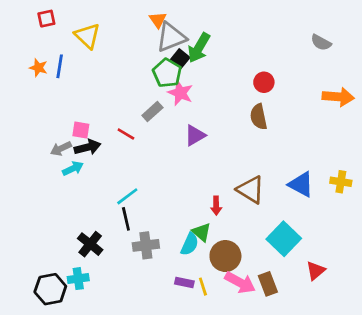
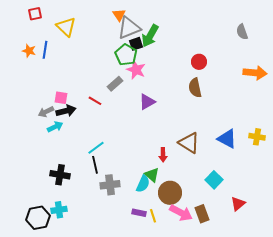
gray semicircle: (321, 42) -> (242, 32), turned 42
black square: (180, 58) -> (136, 44), turned 32
cyan square: (284, 239) -> (214, 180), size x0.7
black cross: (90, 244) -> (60, 175), moved, turned -30

